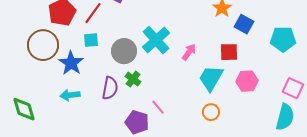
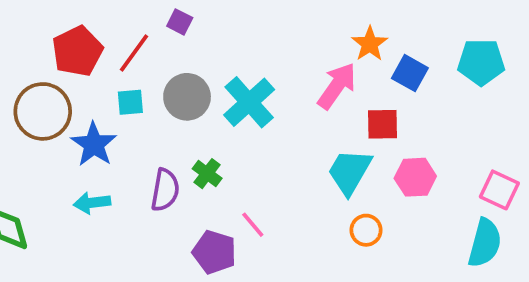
cyan pentagon: (283, 39) -> (481, 62), moved
gray circle: (124, 51) -> (187, 97), moved
pink arrow: (189, 52) -> (337, 86), moved, size x1.5
orange circle: (211, 112) -> (366, 230), moved

